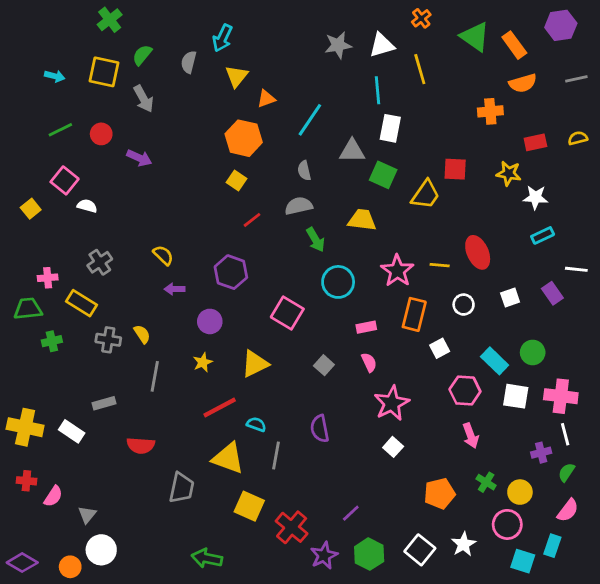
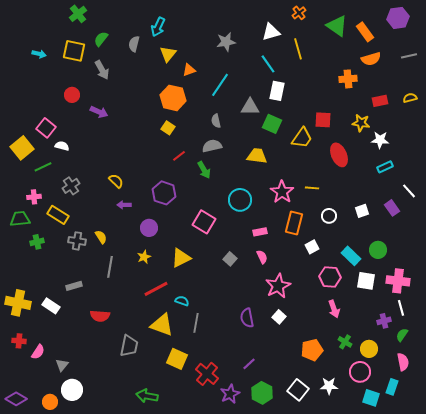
gray star: (338, 45) -> (226, 42), moved
cyan line: (378, 90) -> (268, 64), turned -30
green line: (60, 130) -> (43, 167), moved
yellow square: (31, 209) -> (22, 148), size x1.6
green arrow: (316, 240) -> (204, 170), moved
red ellipse: (478, 252) -> (339, 155), moved
white line: (576, 269) -> (409, 191), turned 42
purple semicircle: (320, 429) -> (247, 318), moved
pink semicircle: (568, 510) -> (403, 362), turned -48
white star: (464, 544) -> (329, 386), turned 30

